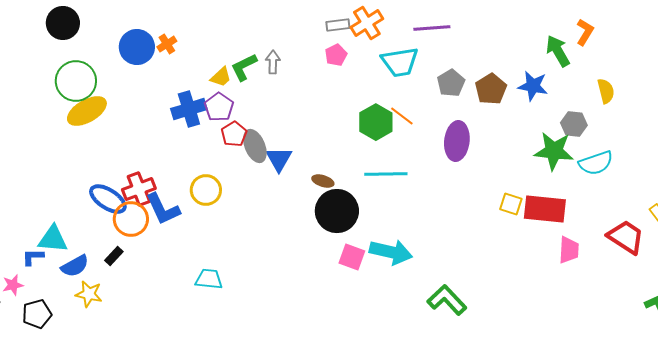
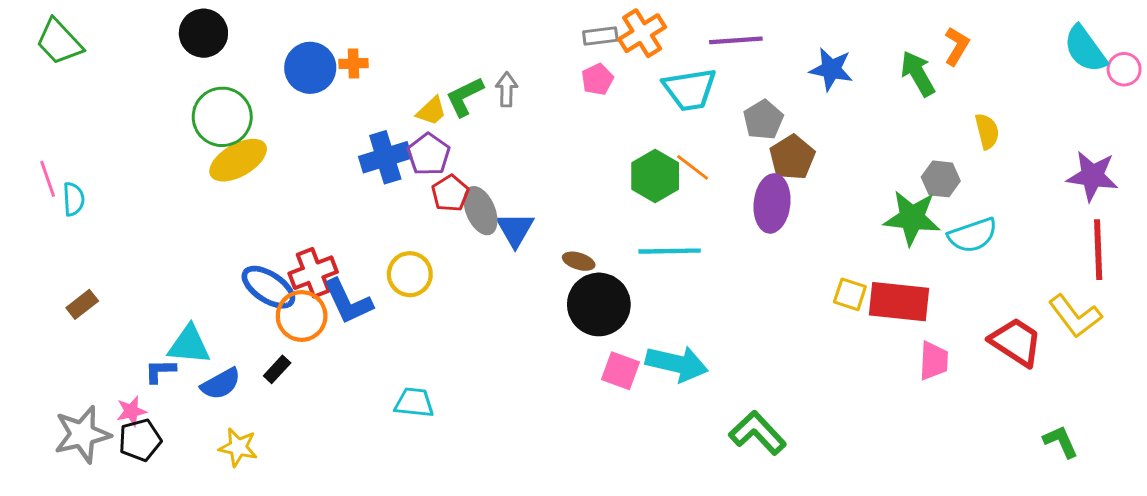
orange cross: (167, 44) -> (354, 63), turned 30
blue star: (533, 86) -> (831, 69), moved
brown pentagon: (491, 89) -> (792, 157), moved
yellow star: (89, 294) -> (238, 447), moved
black pentagon: (37, 314) -> (140, 440), moved

